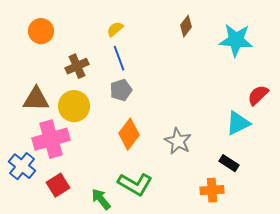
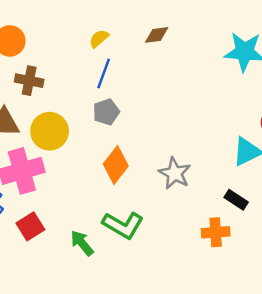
brown diamond: (186, 26) -> (157, 35), moved, turned 45
blue line: (119, 58) -> (104, 73), turned 40
brown cross: (77, 66) -> (29, 81), moved, turned 35

